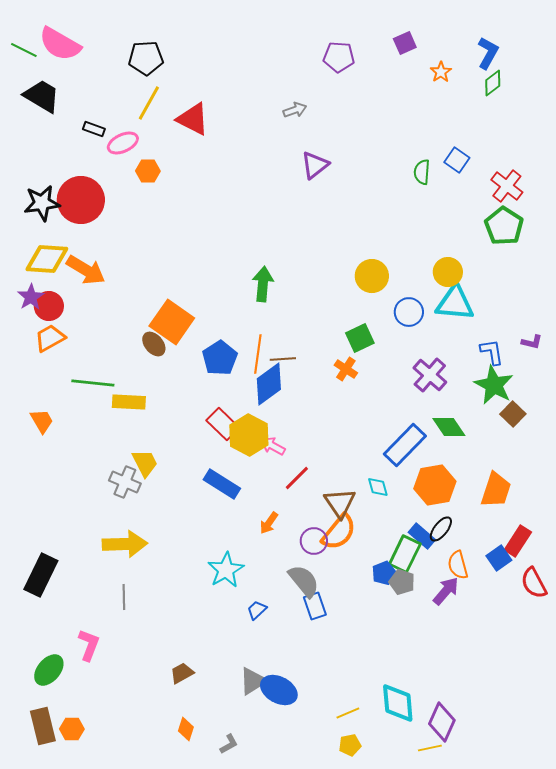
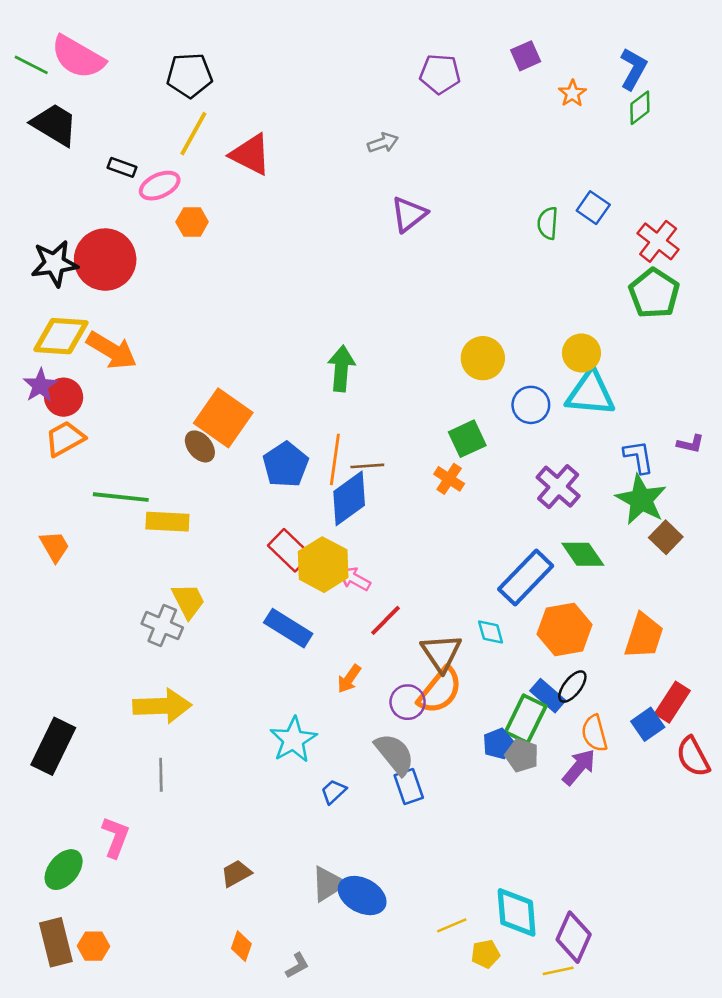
yellow pentagon: (350, 745) -> (485, 954), moved

